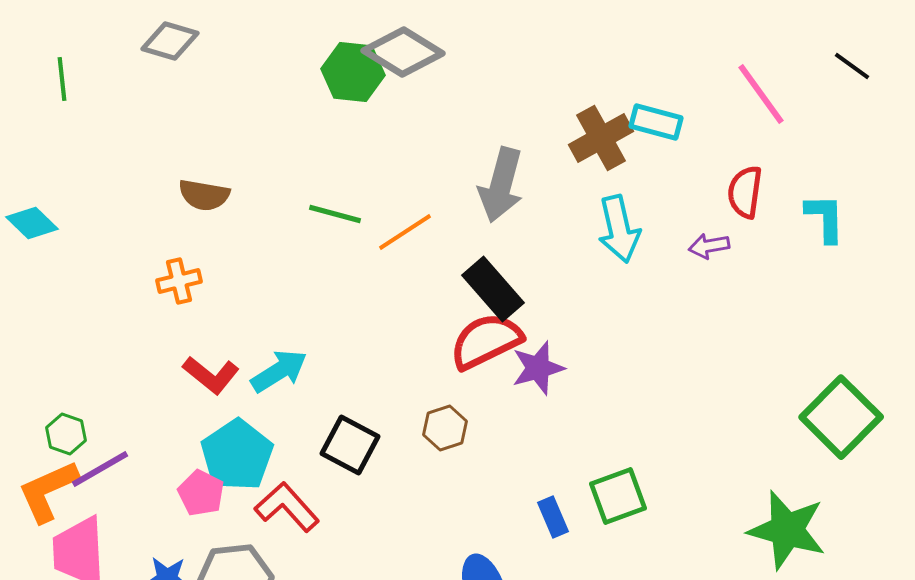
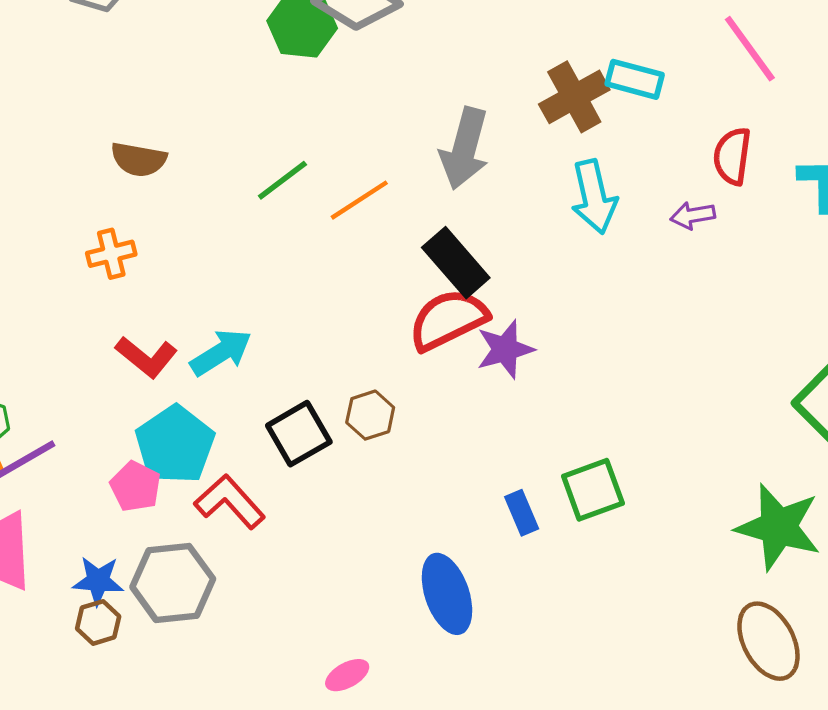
green line: (335, 214) -> (282, 180), turned -52
brown hexagon: (445, 428) -> (370, 415), moved
black square: (350, 445) -> (299, 434), turned 32

